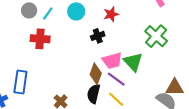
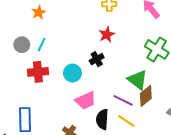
cyan circle: (76, 11) -> (72, 73), moved
pink trapezoid: (112, 61) -> (86, 100), moved
brown diamond: (96, 74) -> (146, 96), moved, turned 40

